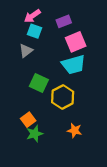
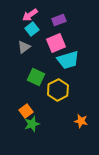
cyan square: (35, 31) -> (32, 29), turned 32
pink square: (76, 42) -> (56, 43), moved
orange star: (75, 130) -> (81, 121), moved

